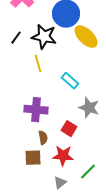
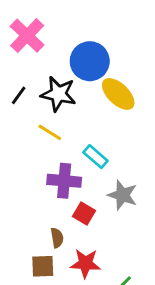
yellow line: (38, 64) -> (50, 132), turned -42
purple cross: (36, 110) -> (64, 181), moved
red square: (69, 129) -> (84, 214), moved

